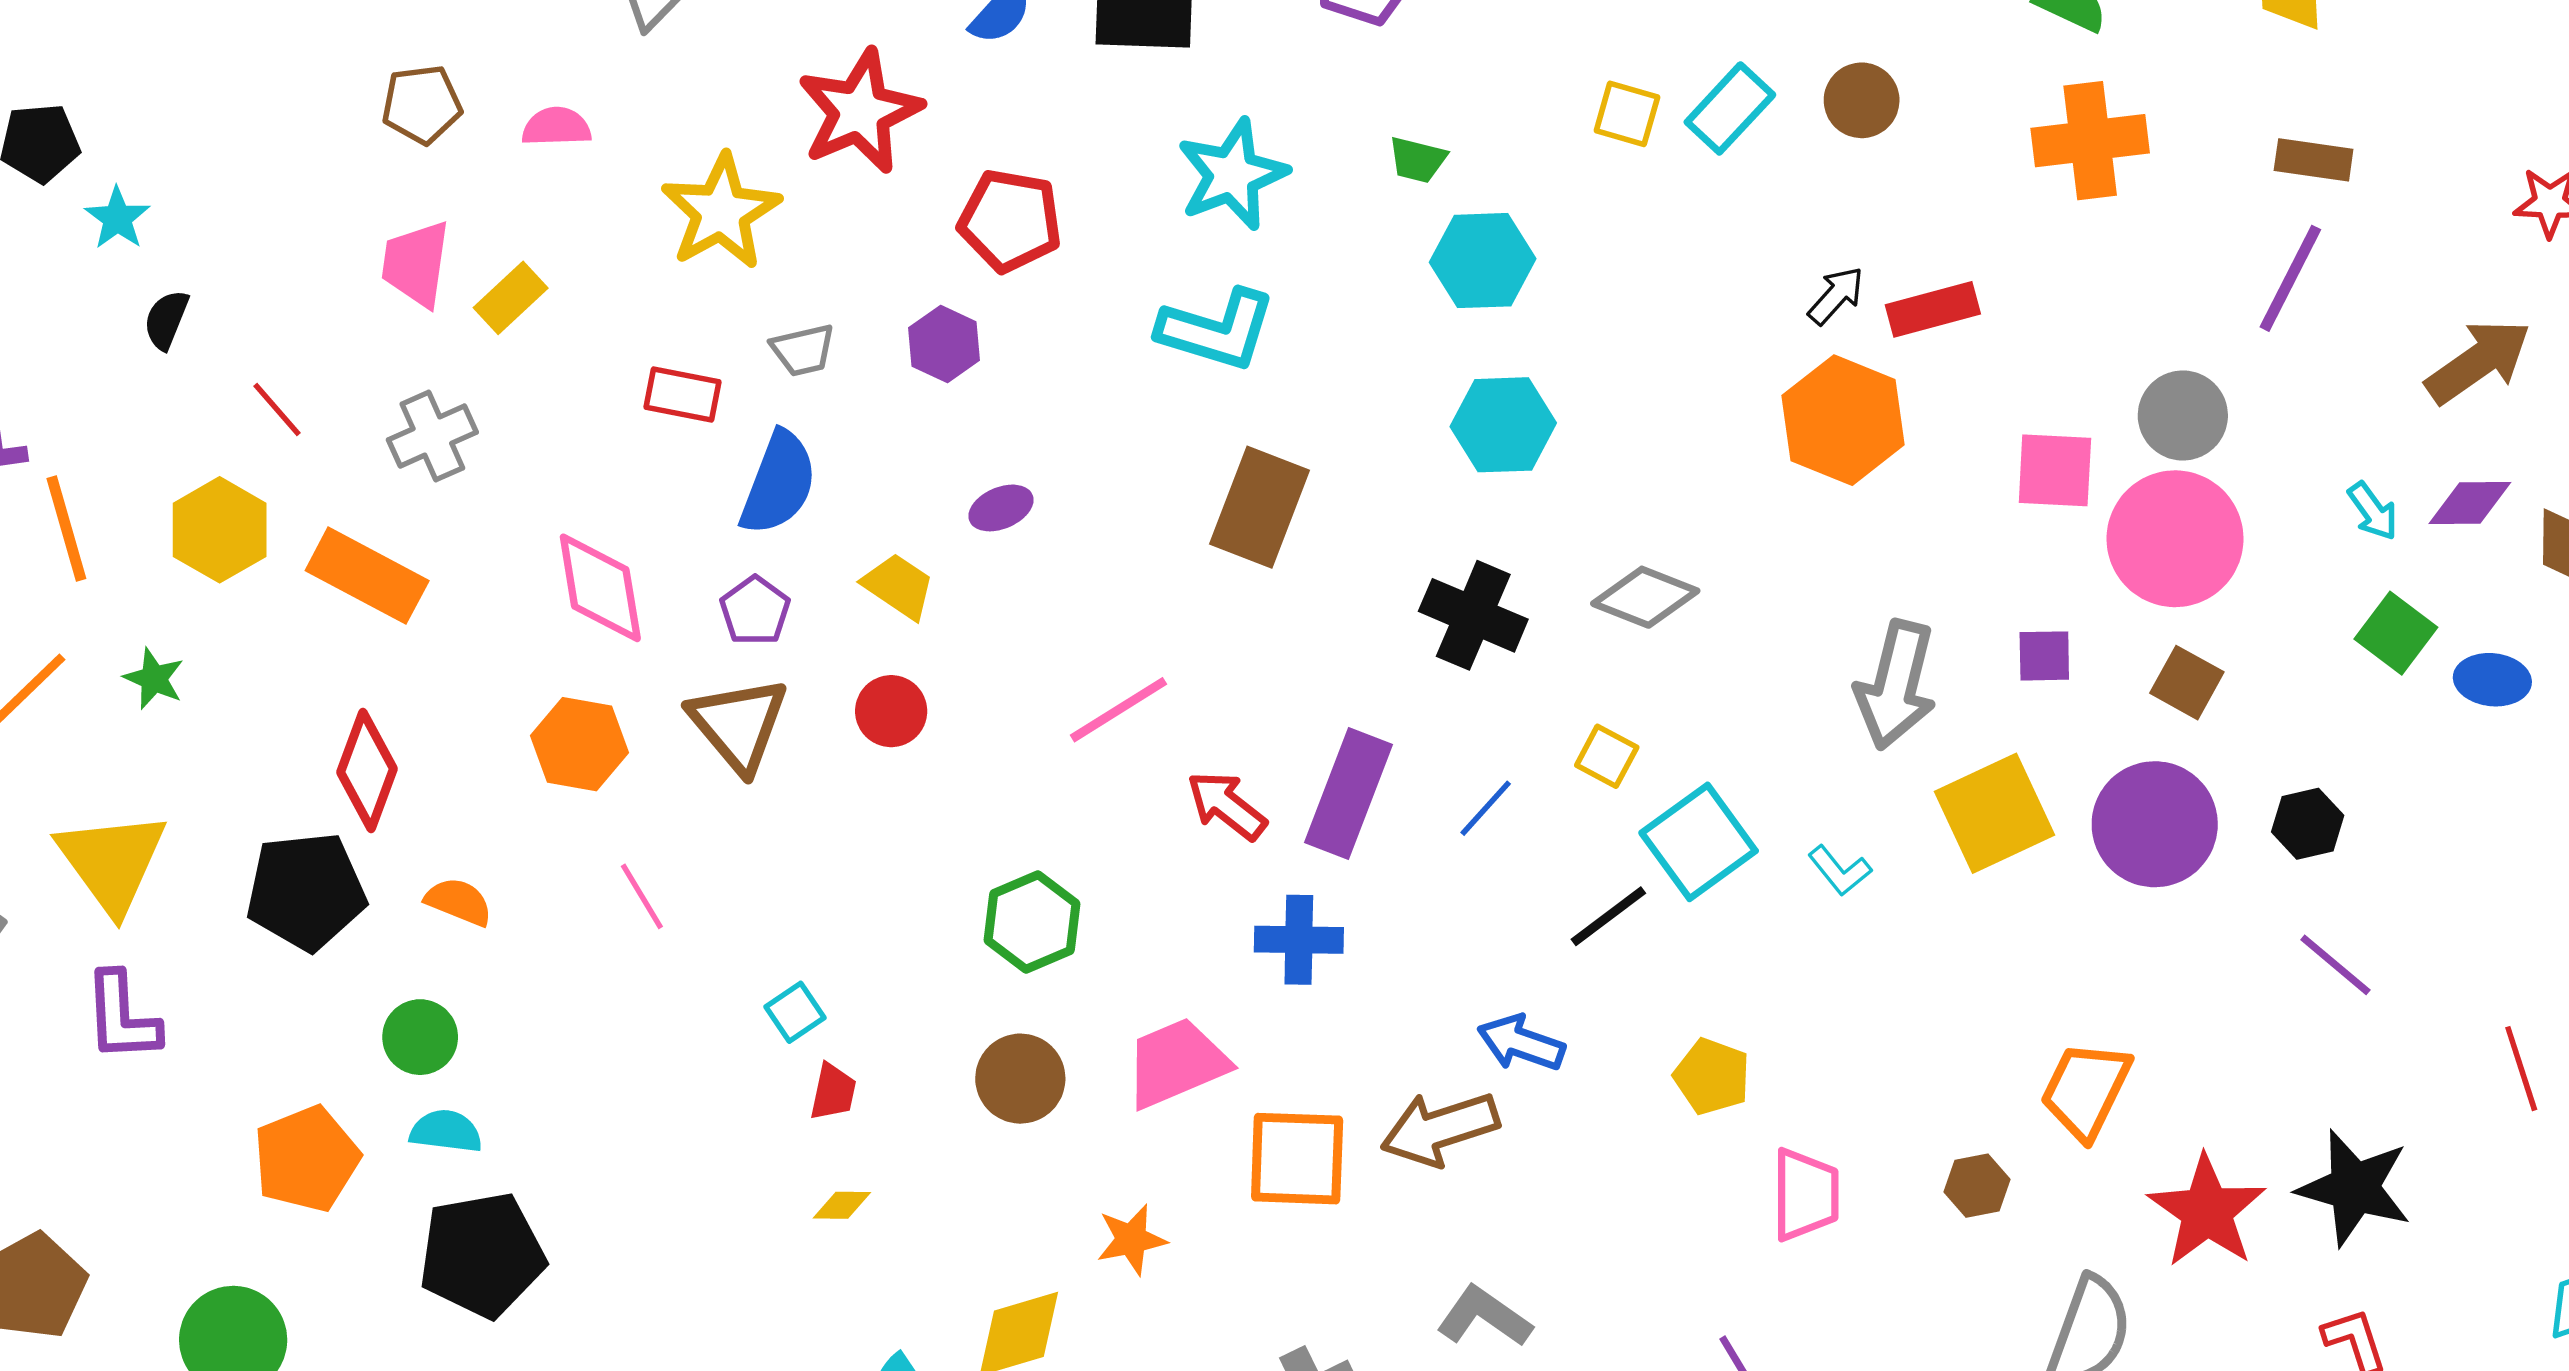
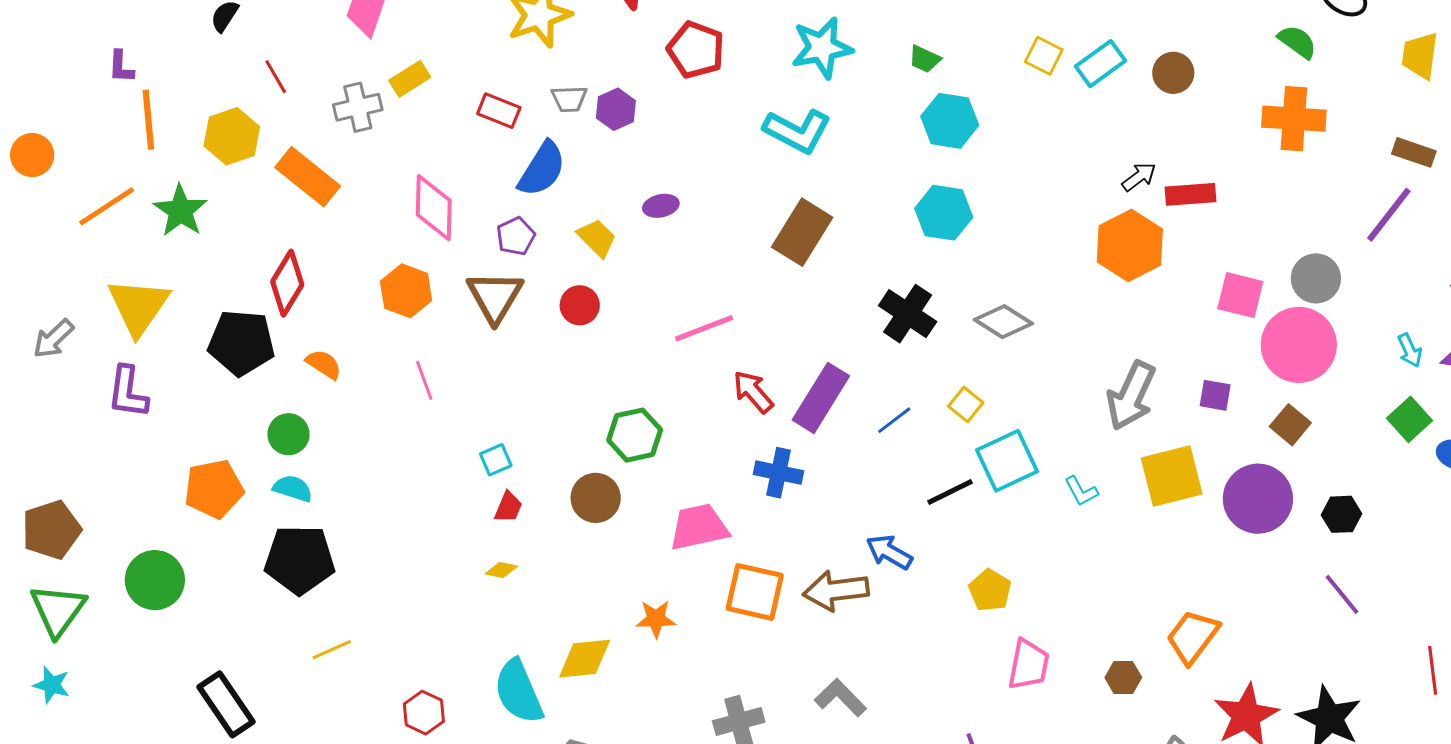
yellow rectangle: (511, 298) -> (410, 79), moved
purple hexagon: (944, 344) -> (616, 109), moved
green star: (154, 679) -> (180, 211), size x1.6
brown circle: (1020, 1079) -> (596, 498), moved

